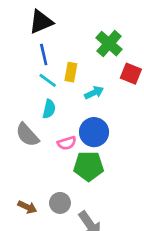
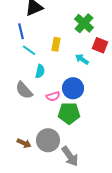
blue line: (44, 54) -> (21, 31), moved
cyan line: (48, 80) -> (29, 50), moved
cyan arrow: (94, 93) -> (82, 59), moved, turned -120
gray circle: (60, 203) -> (48, 140), size x1.5

